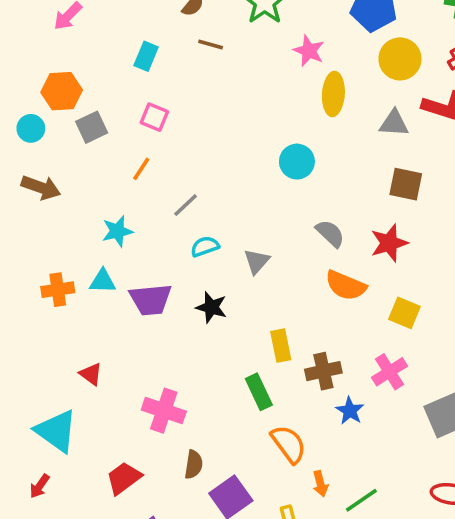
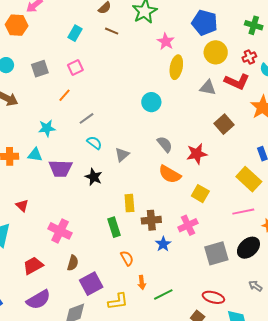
orange hexagon: (62, 91) -> (17, 25), moved
pink square: (154, 117) -> (75, 67), turned 35
brown square: (406, 184) -> (224, 124), moved, turned 30
cyan semicircle: (205, 246) -> (94, 143), turned 49
orange semicircle: (289, 444) -> (127, 258), size x0.7

